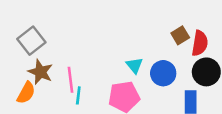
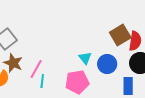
brown square: (180, 35) -> (120, 35), size x1.5
pink line: (71, 80) -> (36, 69), turned 36

